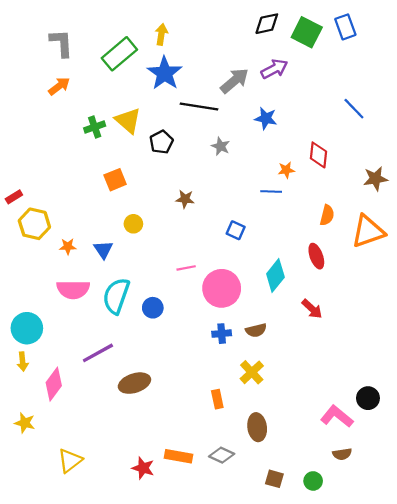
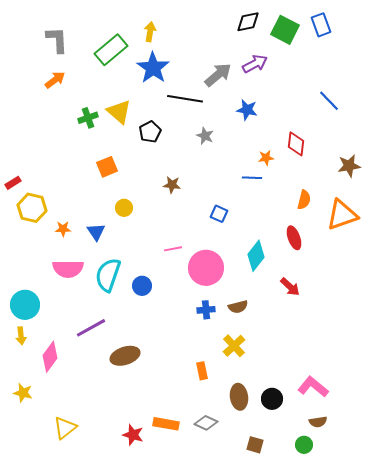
black circle: (368, 398) -> (272, 399), moved
green circle: (313, 481) -> (304, 445), moved

